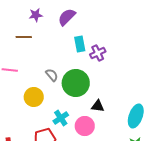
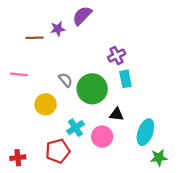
purple star: (36, 15) -> (58, 29), moved
cyan rectangle: (80, 44) -> (125, 79), moved
cyan ellipse: (136, 116) -> (145, 132), moved

